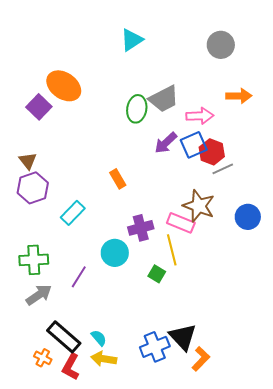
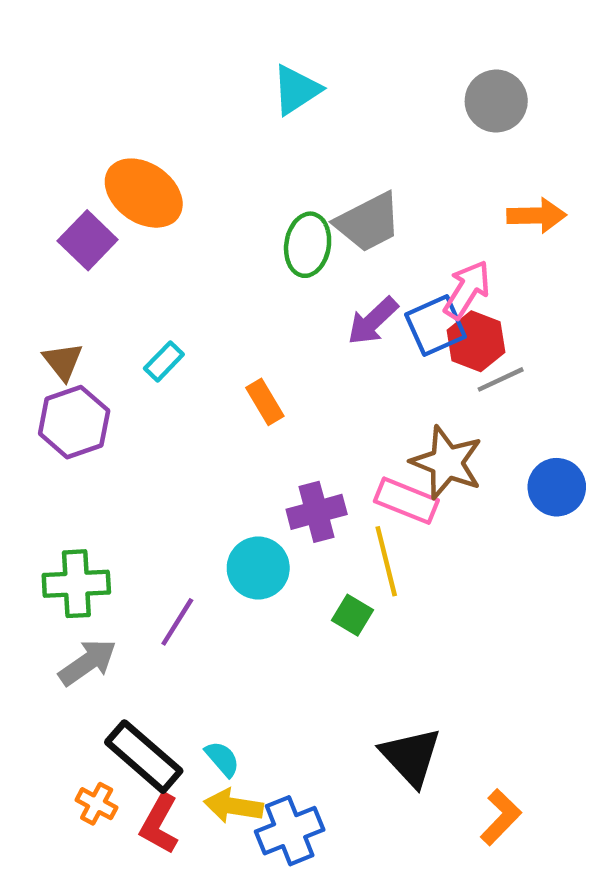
pink arrow: (200, 116) -> (467, 290), moved, turned -56
cyan rectangle: (73, 213) -> (164, 361), moved, size x0.7
blue cross: (155, 347) -> (290, 831), moved
orange L-shape: (201, 359) -> (501, 817), moved

